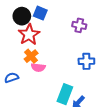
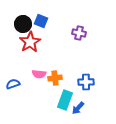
orange cross: (31, 56) -> (55, 78), moved, turned 32
blue cross: (86, 61) -> (86, 82), moved

